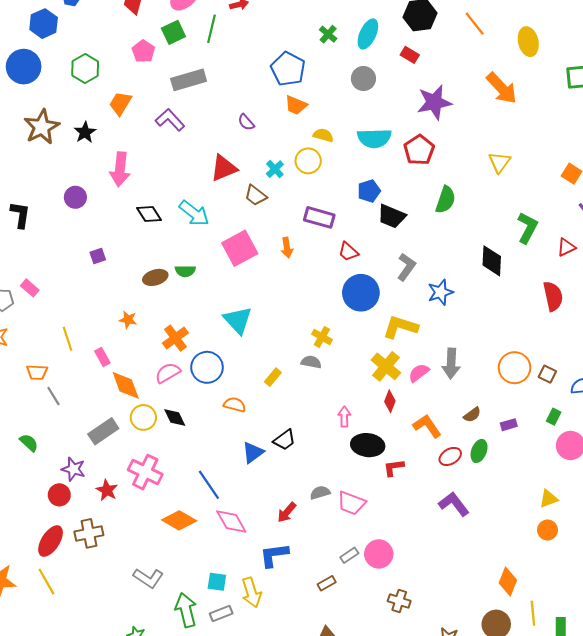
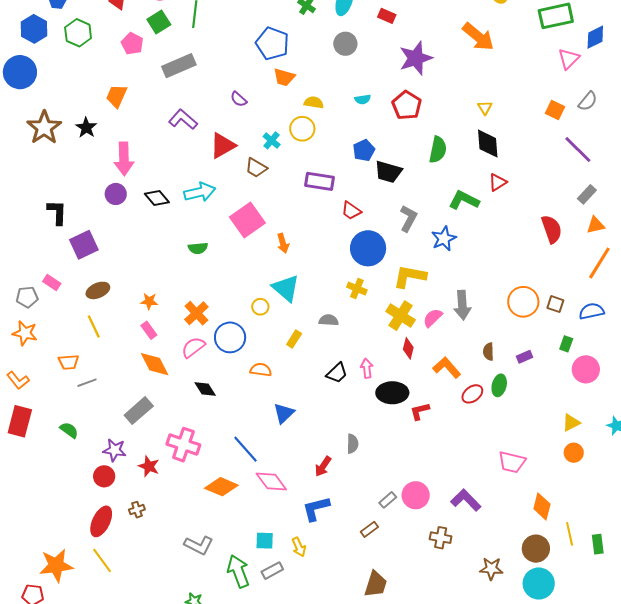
green hexagon: (85, 69) -> (78, 33), moved
purple L-shape: (170, 120) -> (183, 119), moved
cyan semicircle: (374, 138) -> (363, 99), size x0.5
yellow triangle: (499, 162) -> (485, 108), size x0.7
purple circle: (75, 197) -> (116, 194), moved
cyan arrow: (194, 213) -> (200, 192), turned -44
black L-shape: (20, 215) -> (57, 212), moved
green L-shape: (527, 228) -> (464, 200), moved, turned -84
red triangle: (566, 247) -> (498, 182), moved
orange arrow: (287, 248) -> (283, 243), moved
purple square: (98, 256) -> (84, 245), moved, size x1.8
black diamond: (492, 261) -> (488, 144), moved
brown ellipse: (155, 277) -> (98, 290), moved
cyan triangle: (238, 320) -> (286, 288), moved
yellow cross: (322, 337) -> (357, 289), moved
pink rectangle: (102, 357) -> (149, 330), moved
gray line: (53, 396) -> (87, 383), turned -72
brown semicircle: (472, 415) -> (488, 352), turned 132
yellow circle: (143, 417) -> (260, 307), moved, size x0.7
black trapezoid: (284, 440) -> (337, 373), moved
gray semicircle: (320, 493) -> (352, 444), turned 114
pink trapezoid: (351, 503) -> (512, 462), moved
purple L-shape: (454, 504) -> (466, 500), moved
brown cross: (89, 533) -> (137, 510), size x0.6
yellow arrow: (251, 593) -> (299, 547), size x0.7

